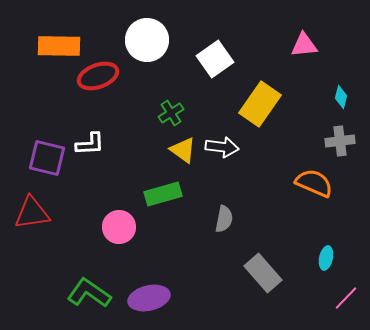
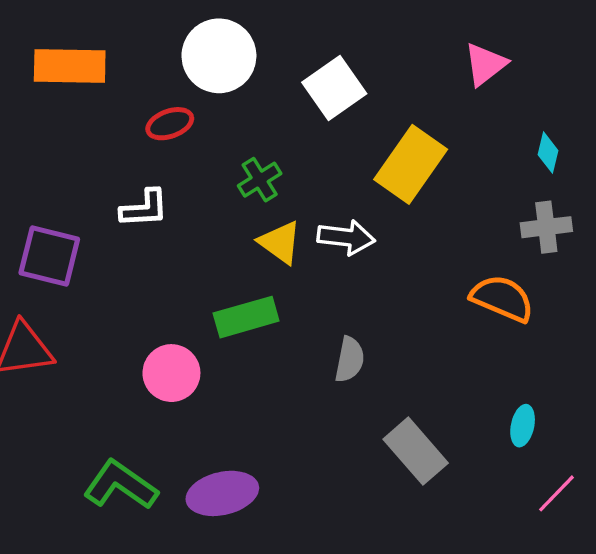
pink triangle: (304, 45) -> (485, 64), turned -32
red ellipse: (98, 76) -> (170, 124), moved, size x0.7
white L-shape: (90, 144) -> (144, 209), moved

